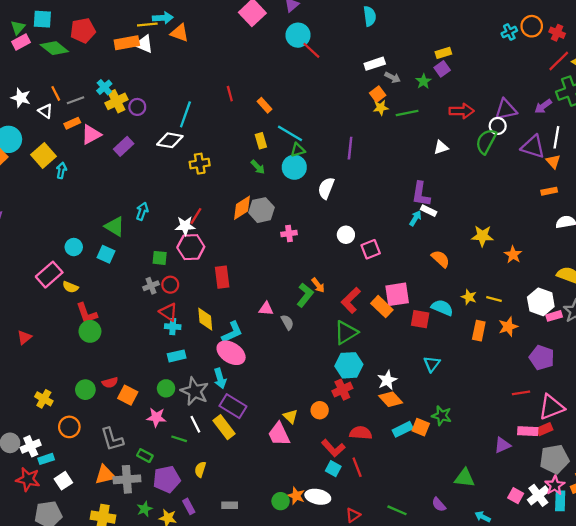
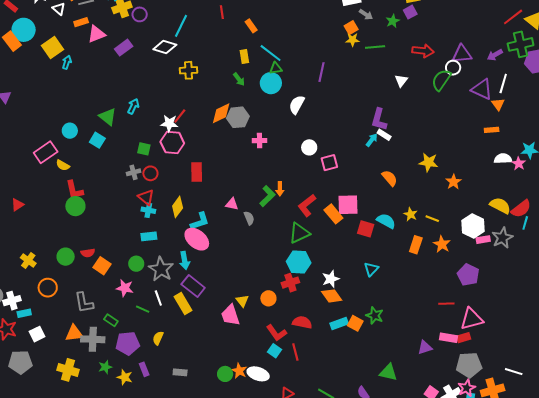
white triangle: (441, 147) -> (401, 81), turned -40
orange arrow: (318, 285) -> (280, 189), turned 32
yellow diamond: (205, 319) -> (178, 207), turned 35
orange star: (508, 327) -> (442, 244), turned -30

